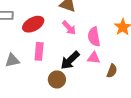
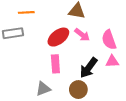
red ellipse: (33, 24) -> (58, 37), moved
gray triangle: (12, 60) -> (43, 89), moved

